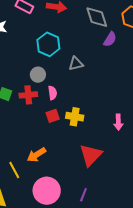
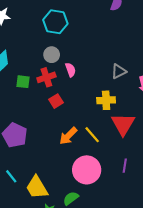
gray triangle: (76, 64) -> (119, 71), moved
red square: (53, 116) -> (56, 101), moved
yellow cross: (75, 117) -> (106, 100), moved
yellow line: (14, 170) -> (92, 135), moved

